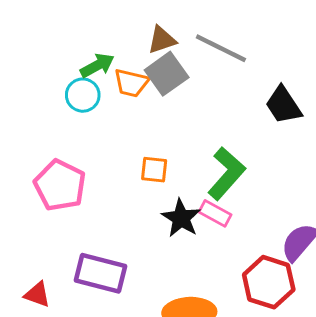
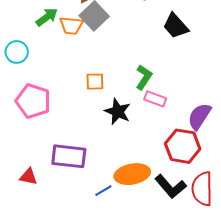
cyan circle: (83, 95) -> (17, 52), moved
green L-shape: (226, 173) -> (144, 77), size x0.7
pink rectangle: (215, 213) -> (155, 99), moved

